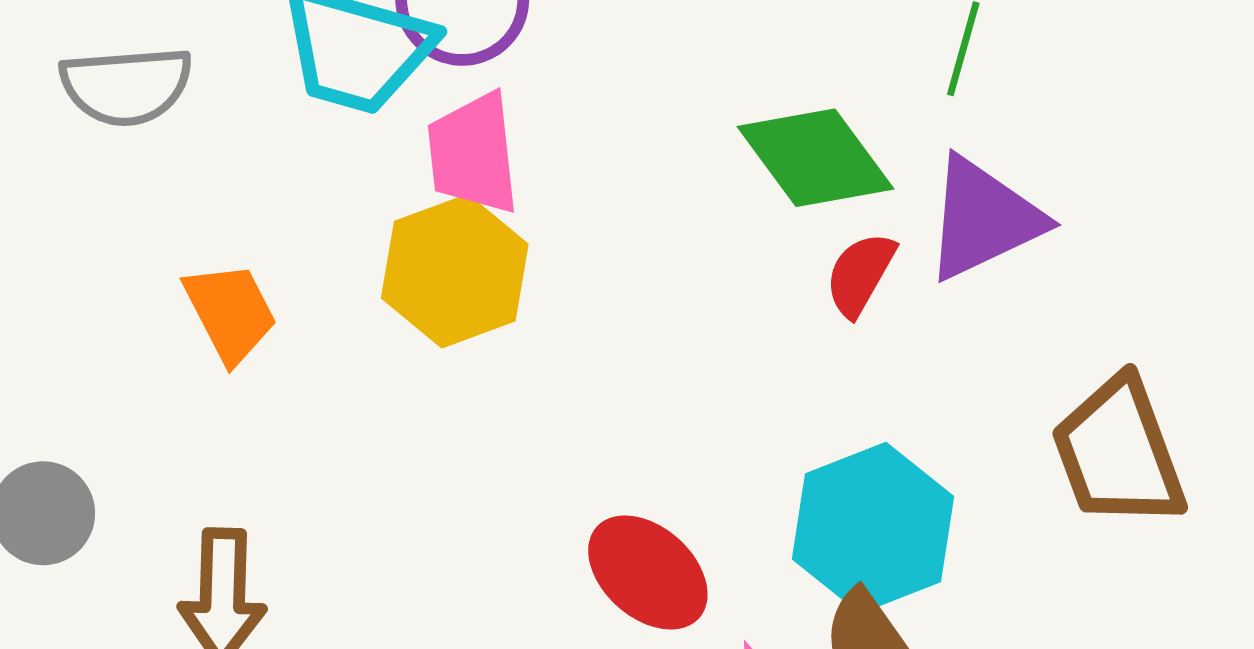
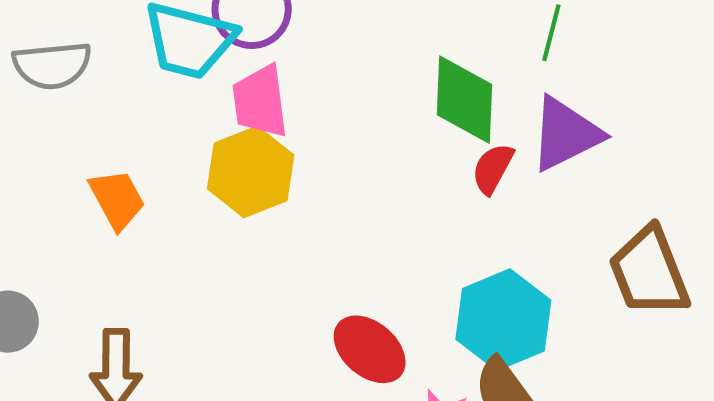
green diamond: (816, 158) -> (465, 100), turned 40

